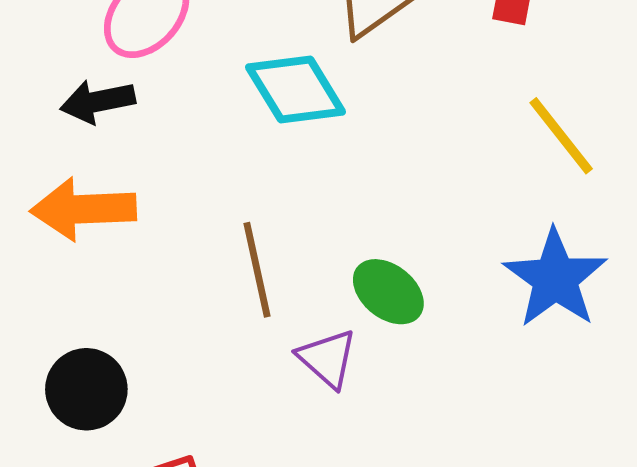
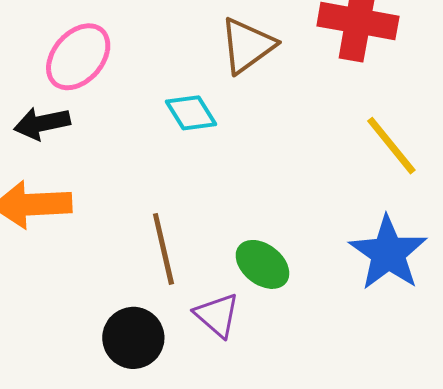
cyan diamond: (296, 90) -> (191, 113), size x0.7
black circle: (86, 389) -> (133, 338), moved

